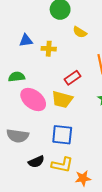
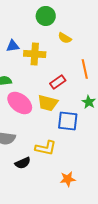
yellow cross: (49, 49) -> (35, 54), size x1.5
blue square: (62, 135) -> (68, 121), moved
yellow L-shape: (62, 165) -> (46, 148), moved

